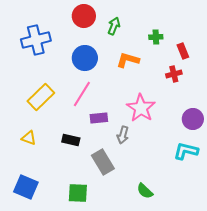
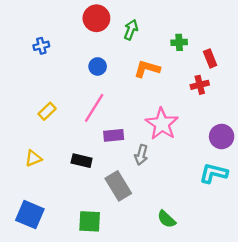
blue cross: (36, 40) -> (41, 46), size x0.5
blue circle: (85, 58) -> (98, 66), size x0.6
yellow rectangle: (41, 97) -> (47, 111), size x0.6
yellow triangle: (29, 138) -> (33, 158), turned -42

